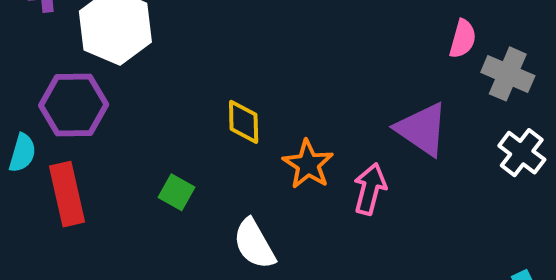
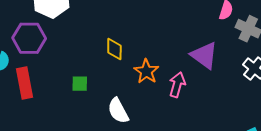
green square: (177, 192) -> (80, 84), turned -30

